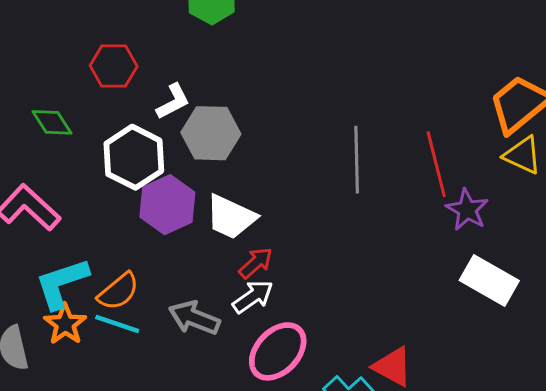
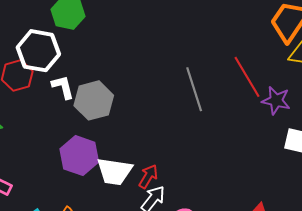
white L-shape: (173, 101) -> (63, 87), turned -60
white hexagon: (134, 157) -> (38, 51), moved
white trapezoid: (231, 217) -> (114, 171), moved

